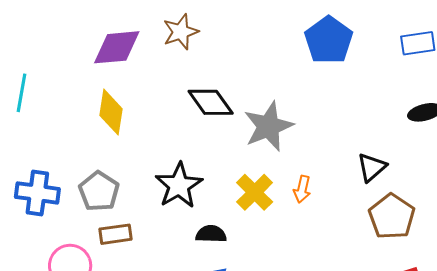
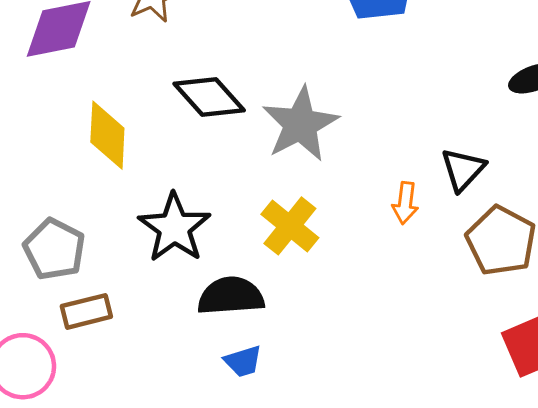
yellow diamond: (111, 112) -> (107, 135), moved
orange arrow: (302, 189) -> (405, 203), moved
black semicircle: (211, 234) -> (231, 296), size x1.4

